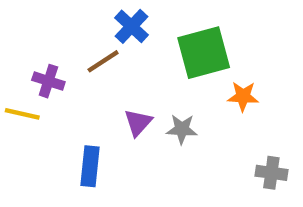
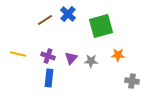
brown line: (103, 61) -> (45, 20), moved
purple cross: (48, 81) -> (48, 56), moved
orange star: (243, 96) -> (118, 55), moved

